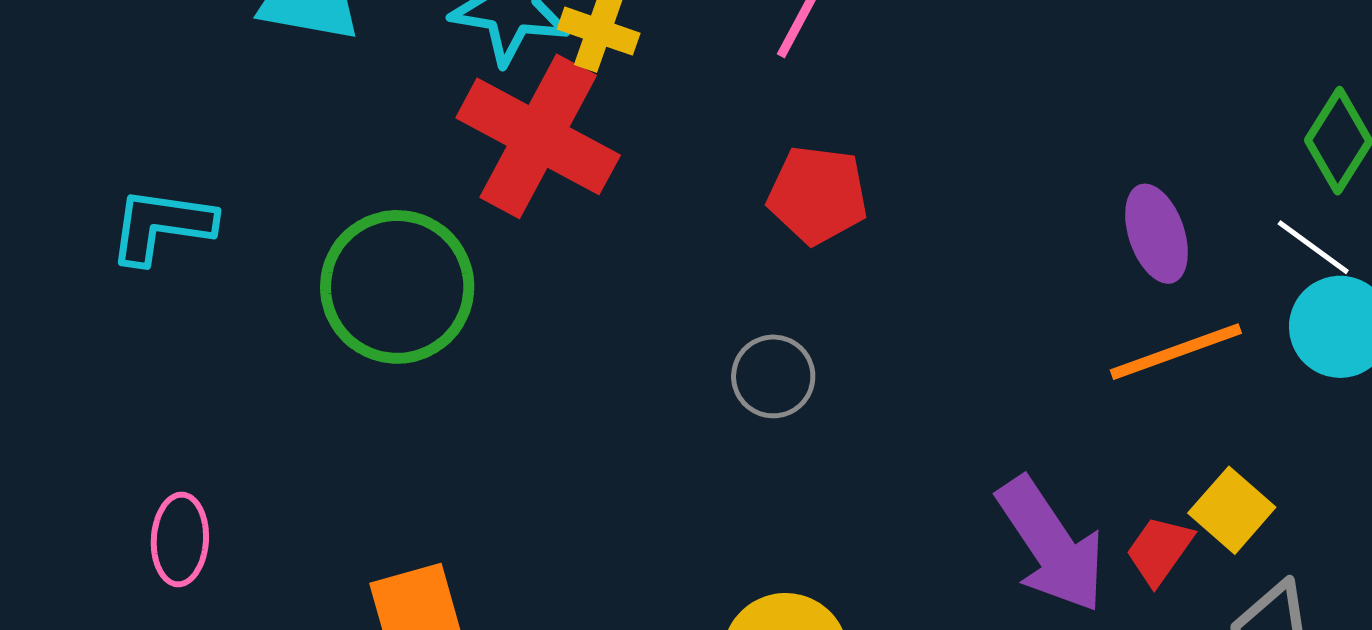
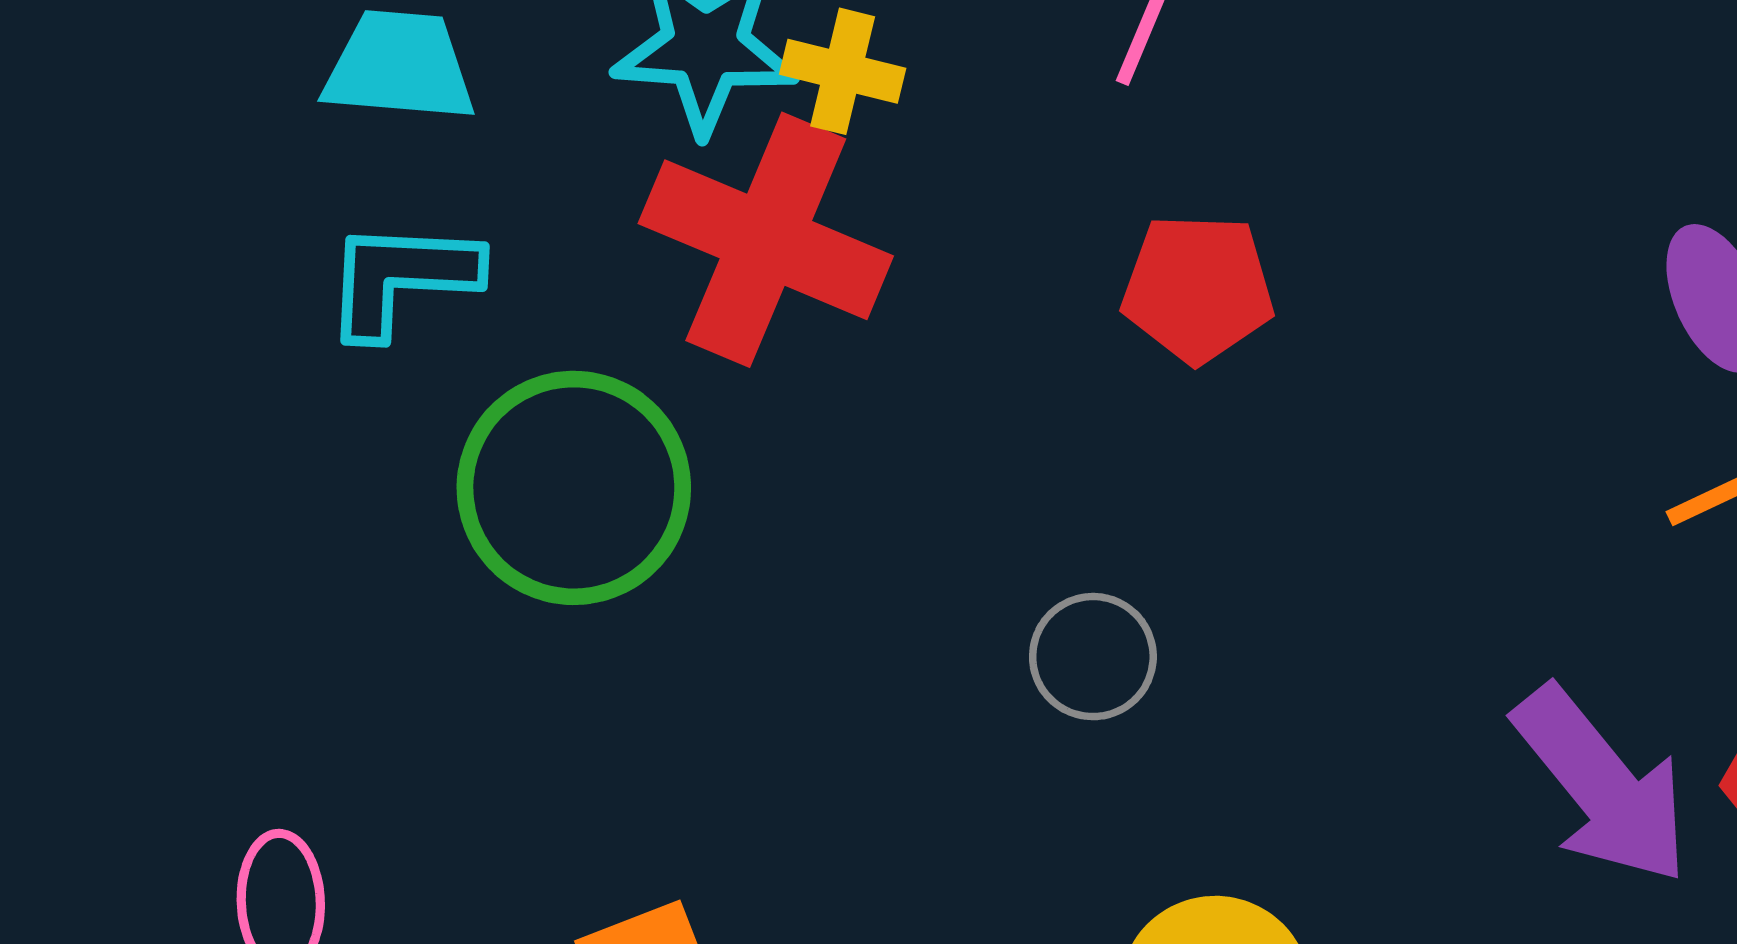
cyan L-shape: (161, 226) -> (401, 278), moved
gray circle: (773, 376) -> (1093, 657), moved

